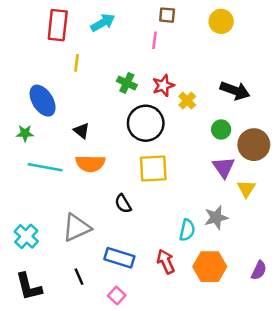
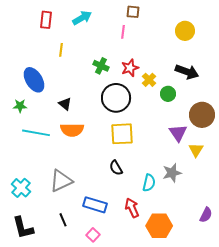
yellow circle: (221, 21) -> (185, 31), moved
red rectangle: (58, 25) -> (46, 20), size x0.7
green circle: (221, 130) -> (168, 94), moved
black semicircle: (123, 204) -> (116, 168), moved
orange hexagon: (210, 267) -> (159, 226), moved

